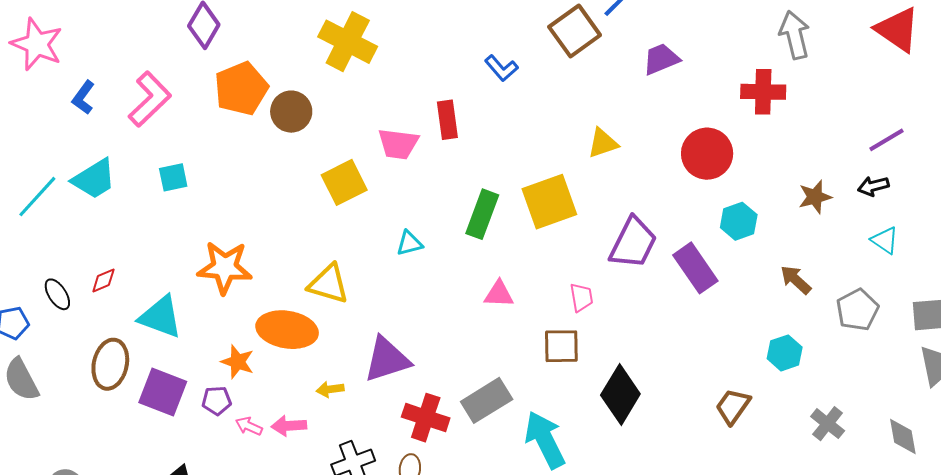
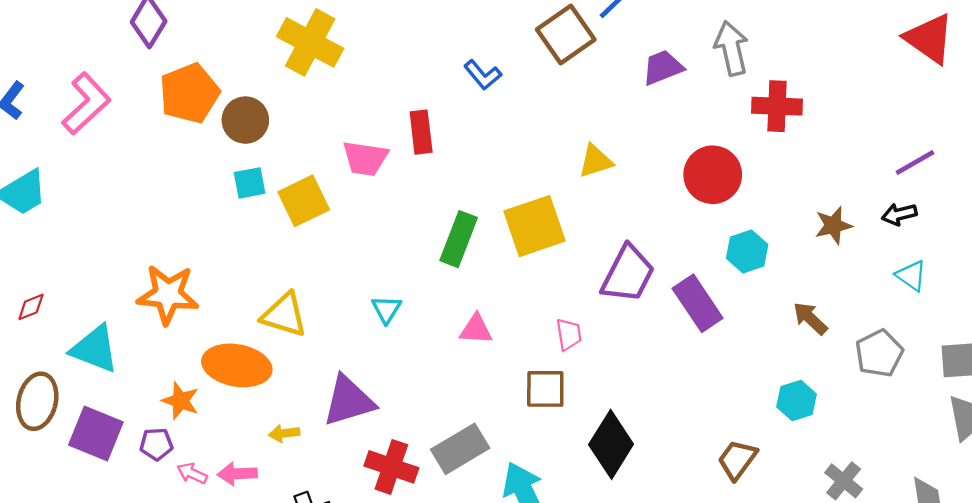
gray arrow: (795, 35) -> (731, 48), moved
cyan square: (173, 177) -> (250, 183), moved
cyan triangle: (409, 243) -> (387, 309), moved, turned -44

